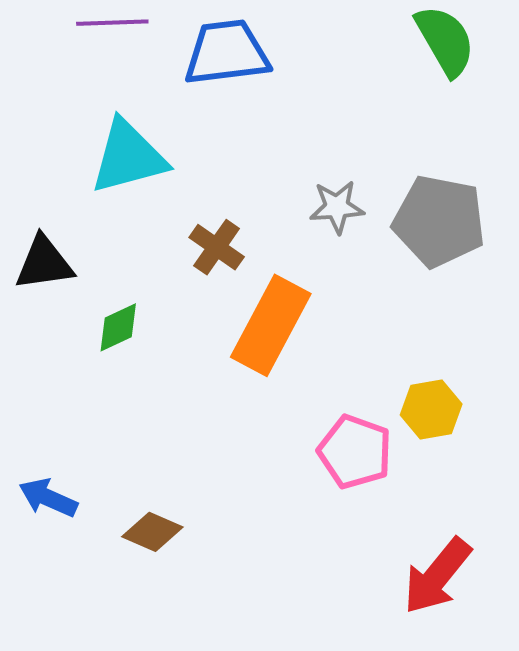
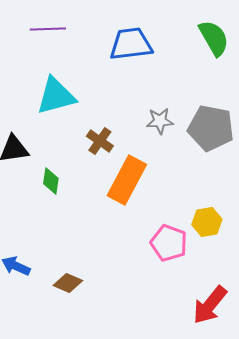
blue trapezoid: (227, 53) -> (131, 44), moved
green diamond: (118, 327) -> (51, 181), turned -56

